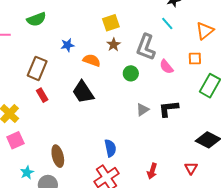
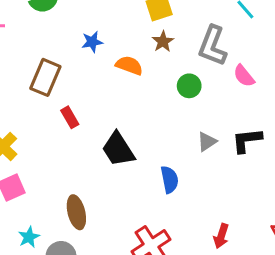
black trapezoid: (83, 92) -> (118, 149), moved
red rectangle: (42, 95) -> (70, 117), moved
blue semicircle: (110, 148) -> (170, 180), moved

